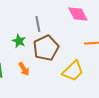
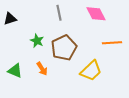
gray line: (38, 24) -> (59, 13), moved

